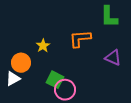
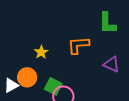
orange circle: (21, 63) -> (27, 77), moved

